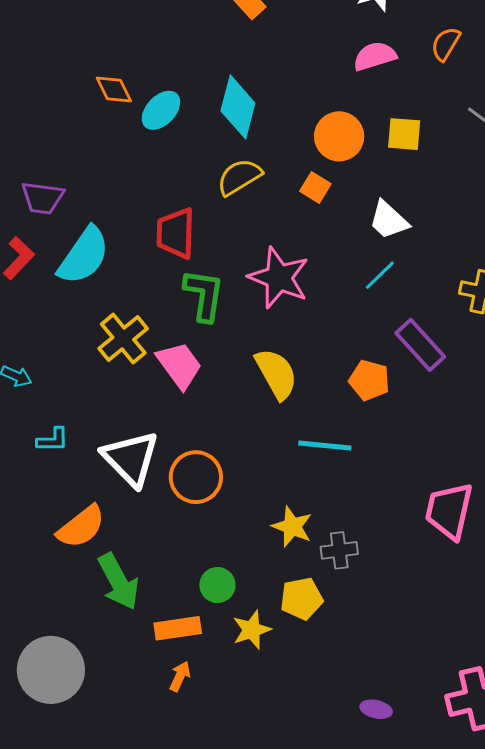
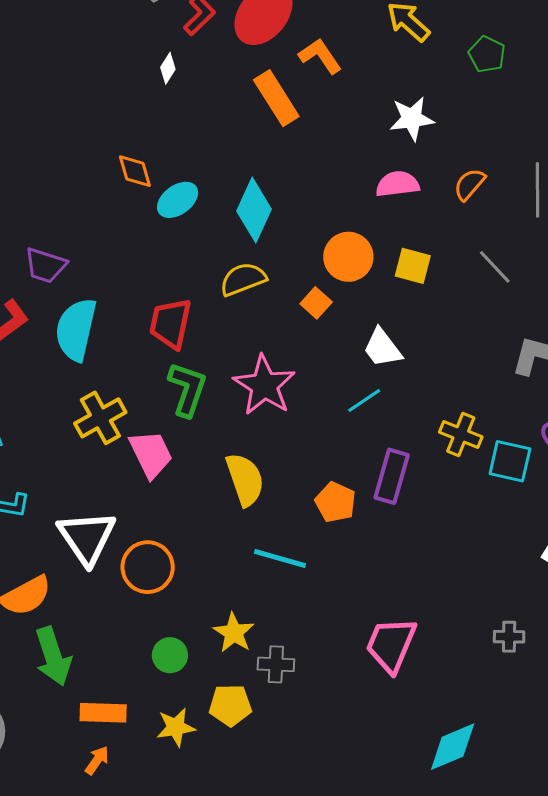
cyan semicircle: (84, 256) -> (76, 329), turned 148
purple rectangle: (420, 345) -> (392, 476), turned 48
green circle: (217, 585) -> (170, 655), moved

